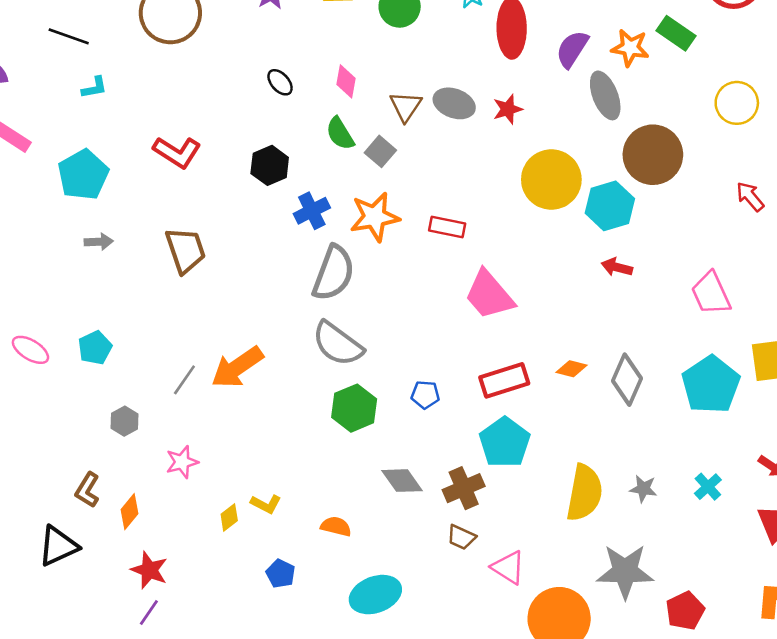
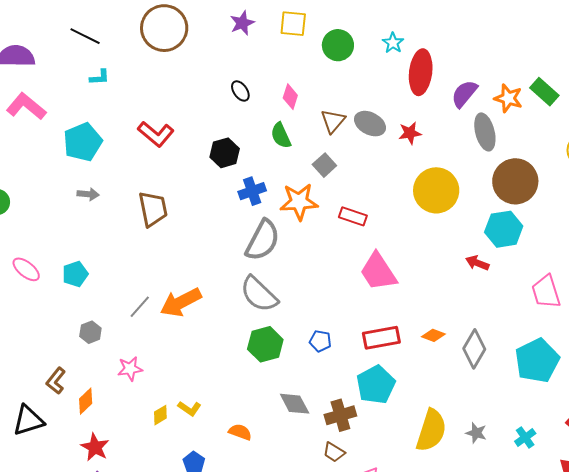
gray square: (380, 151) -> (324, 165), moved
cyan hexagon: (610, 206) -> (504, 229), moved

